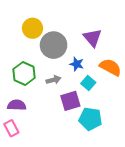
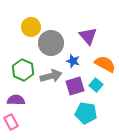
gray arrow: (54, 80) -> (51, 76), size x1.5
cyan square: (88, 83) -> (96, 85), moved
purple square: (70, 101) -> (75, 86), moved

